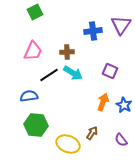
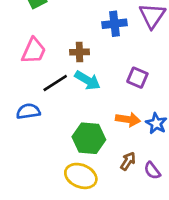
orange arrow: (103, 102) -> (128, 119), turned 78
green hexagon: (36, 125) -> (89, 138), moved
brown arrow: (92, 133) -> (128, 161), moved

